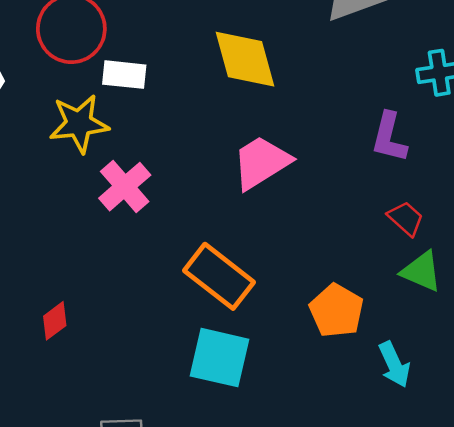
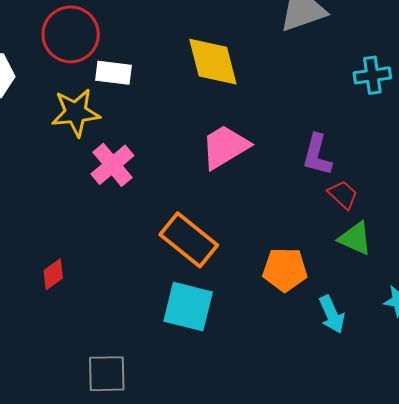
purple L-shape: (389, 137) -> (317, 155), moved
orange pentagon: (337, 311) -> (285, 270), turned -30

